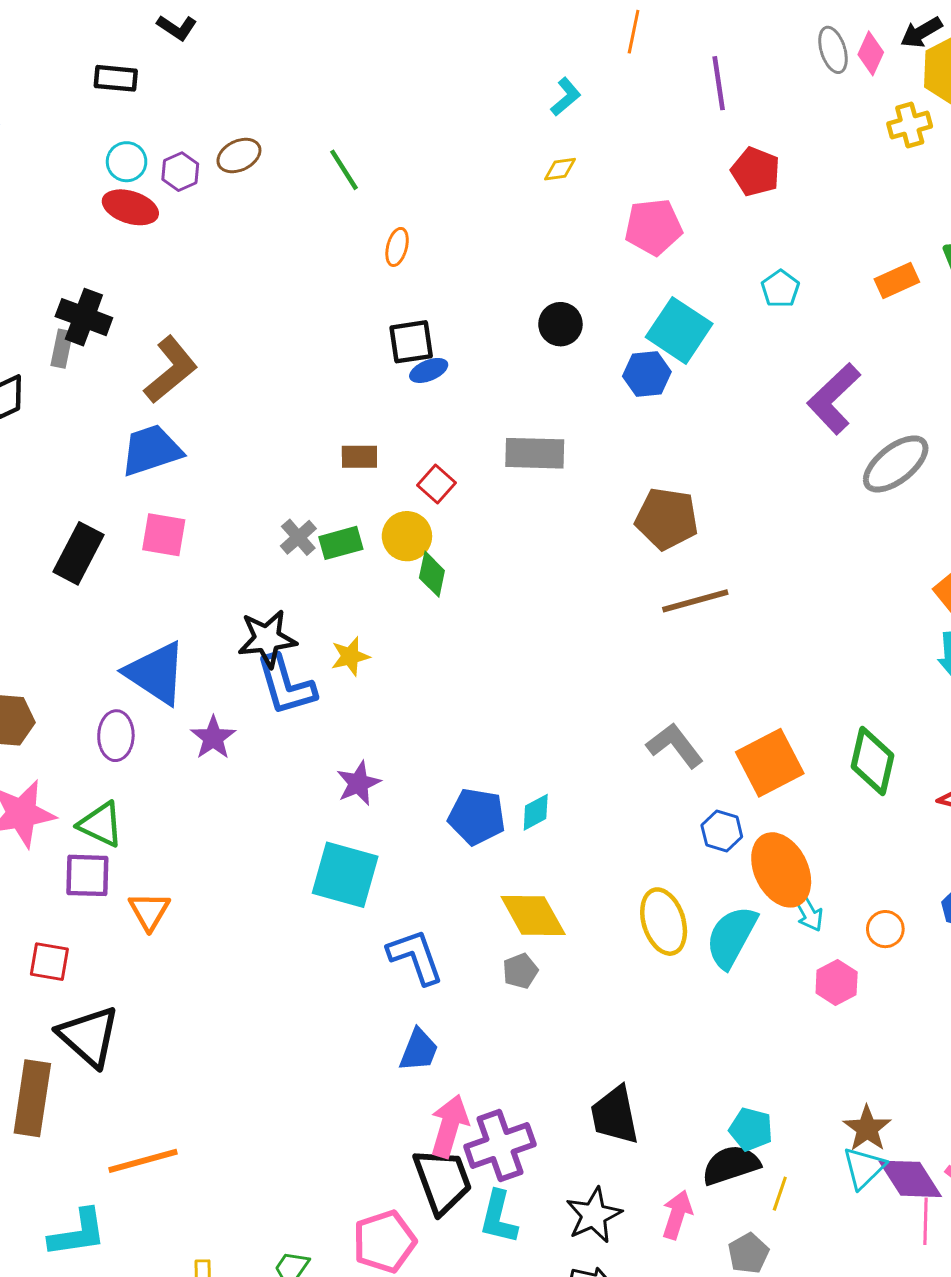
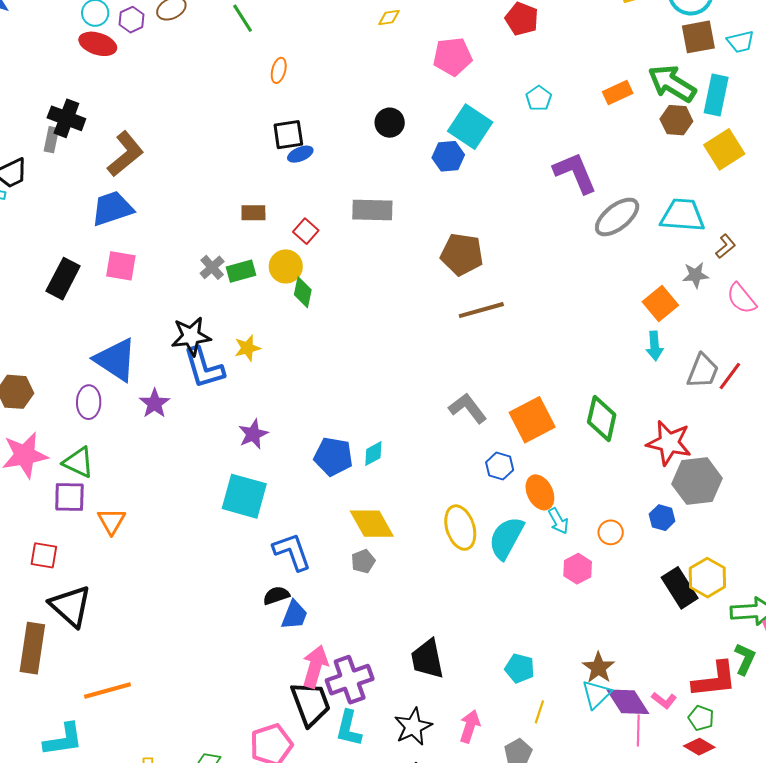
purple L-shape: (834, 399) -> (575, 173), turned 111
orange ellipse: (781, 870) -> (540, 492), size x0.7
black semicircle: (731, 1165) -> (276, 596), moved, size x0.7

